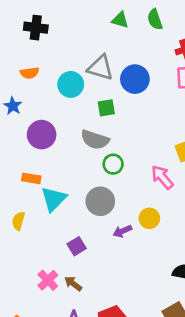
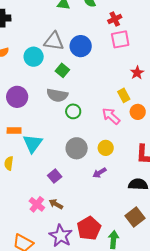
green square: (106, 108) -> (62, 70), turned -32
gray circle: (100, 201) -> (77, 148), moved
purple arrow: (122, 231) -> (100, 173), moved

